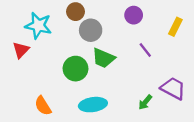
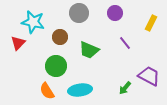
brown circle: (76, 12) -> (60, 37), moved
gray circle: (91, 30) -> (79, 13), moved
green circle: (76, 69) -> (56, 66), moved
orange semicircle: (43, 106) -> (47, 91), moved

